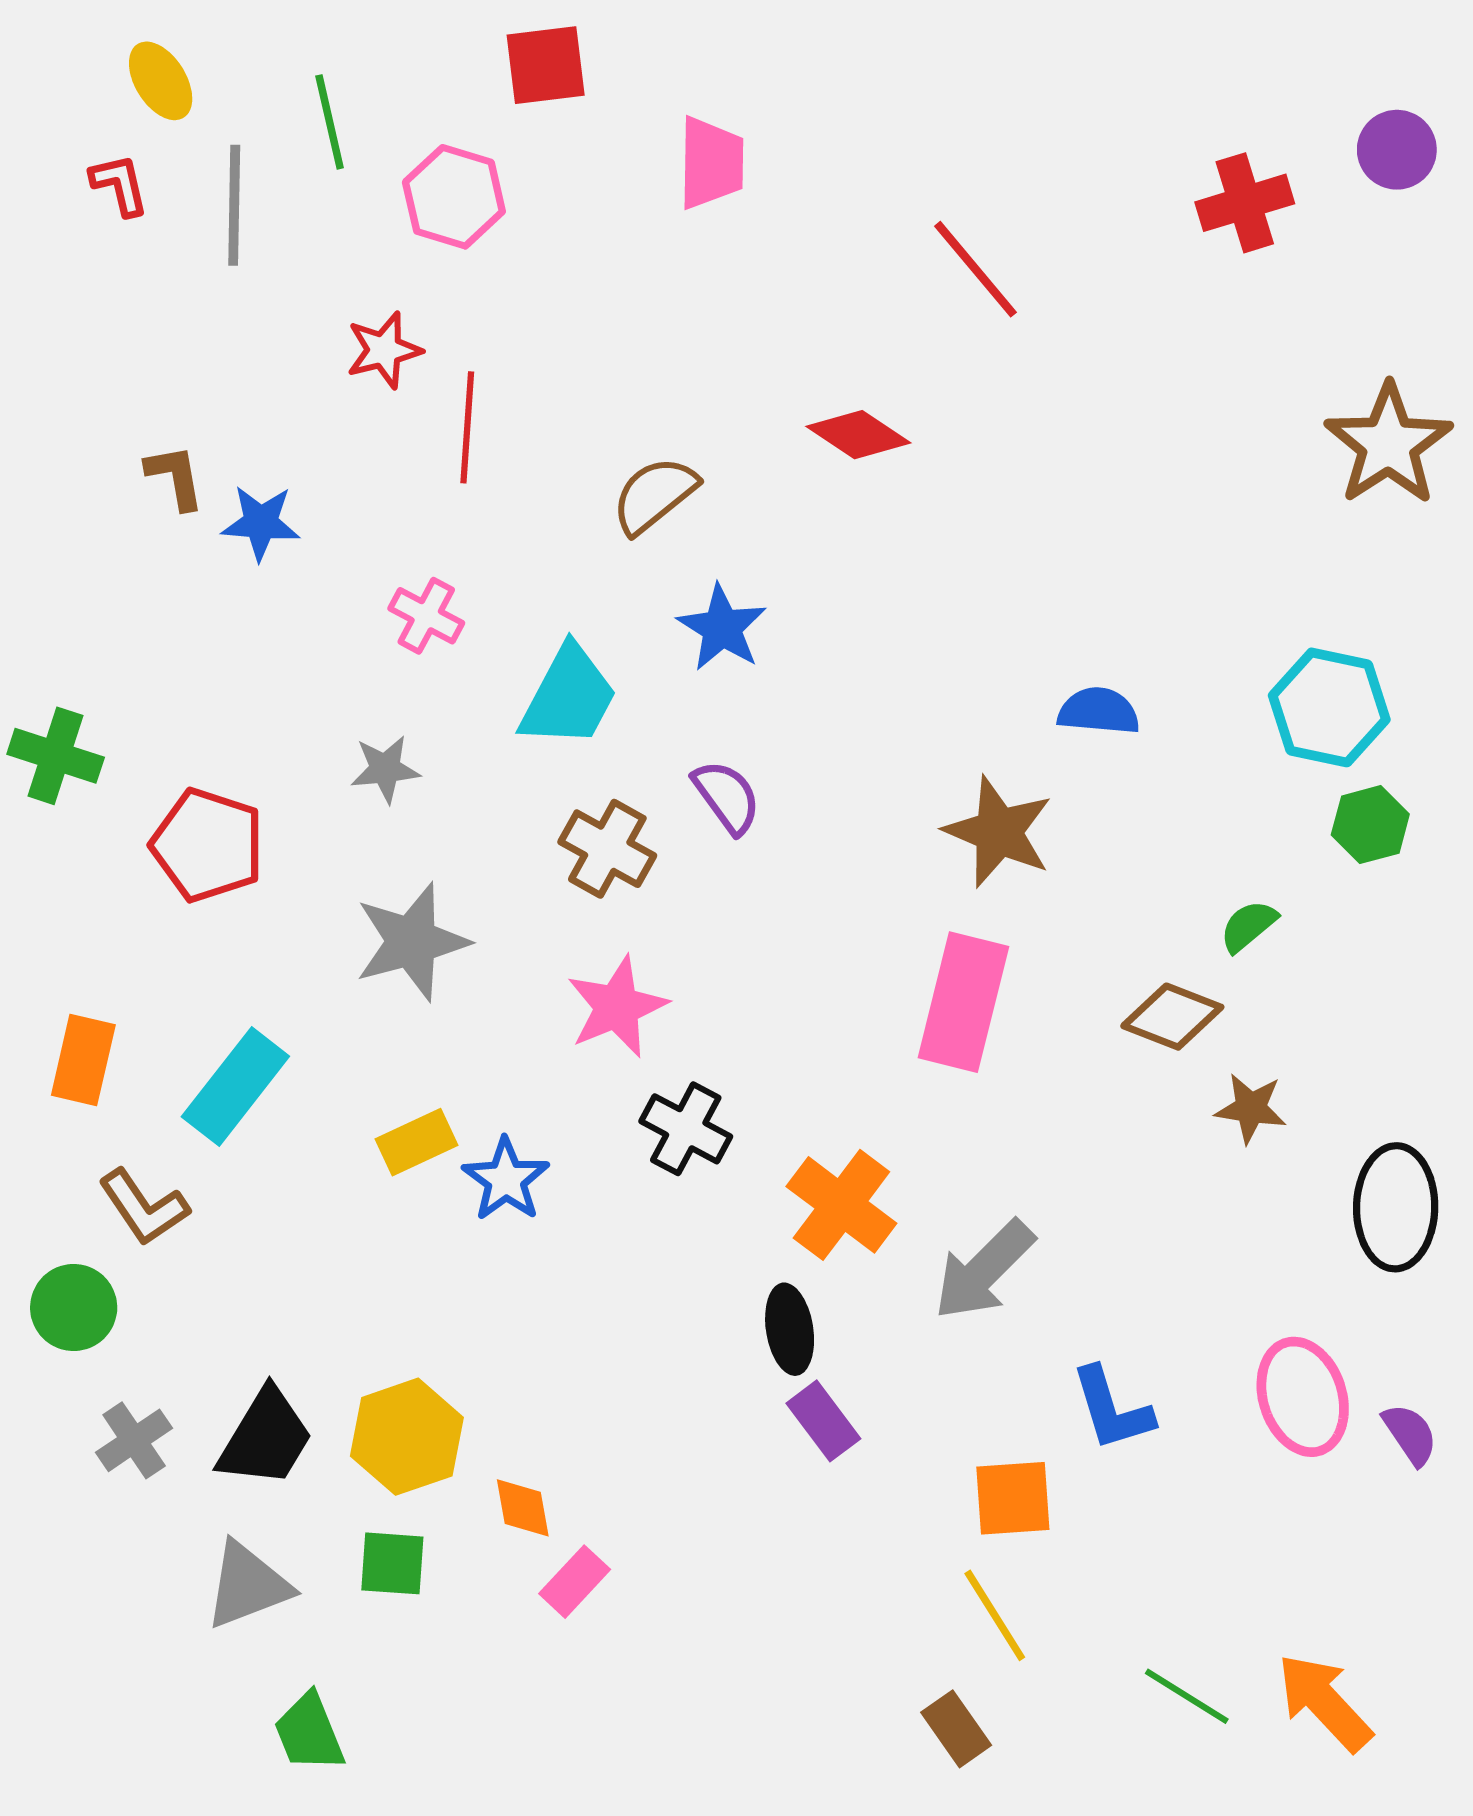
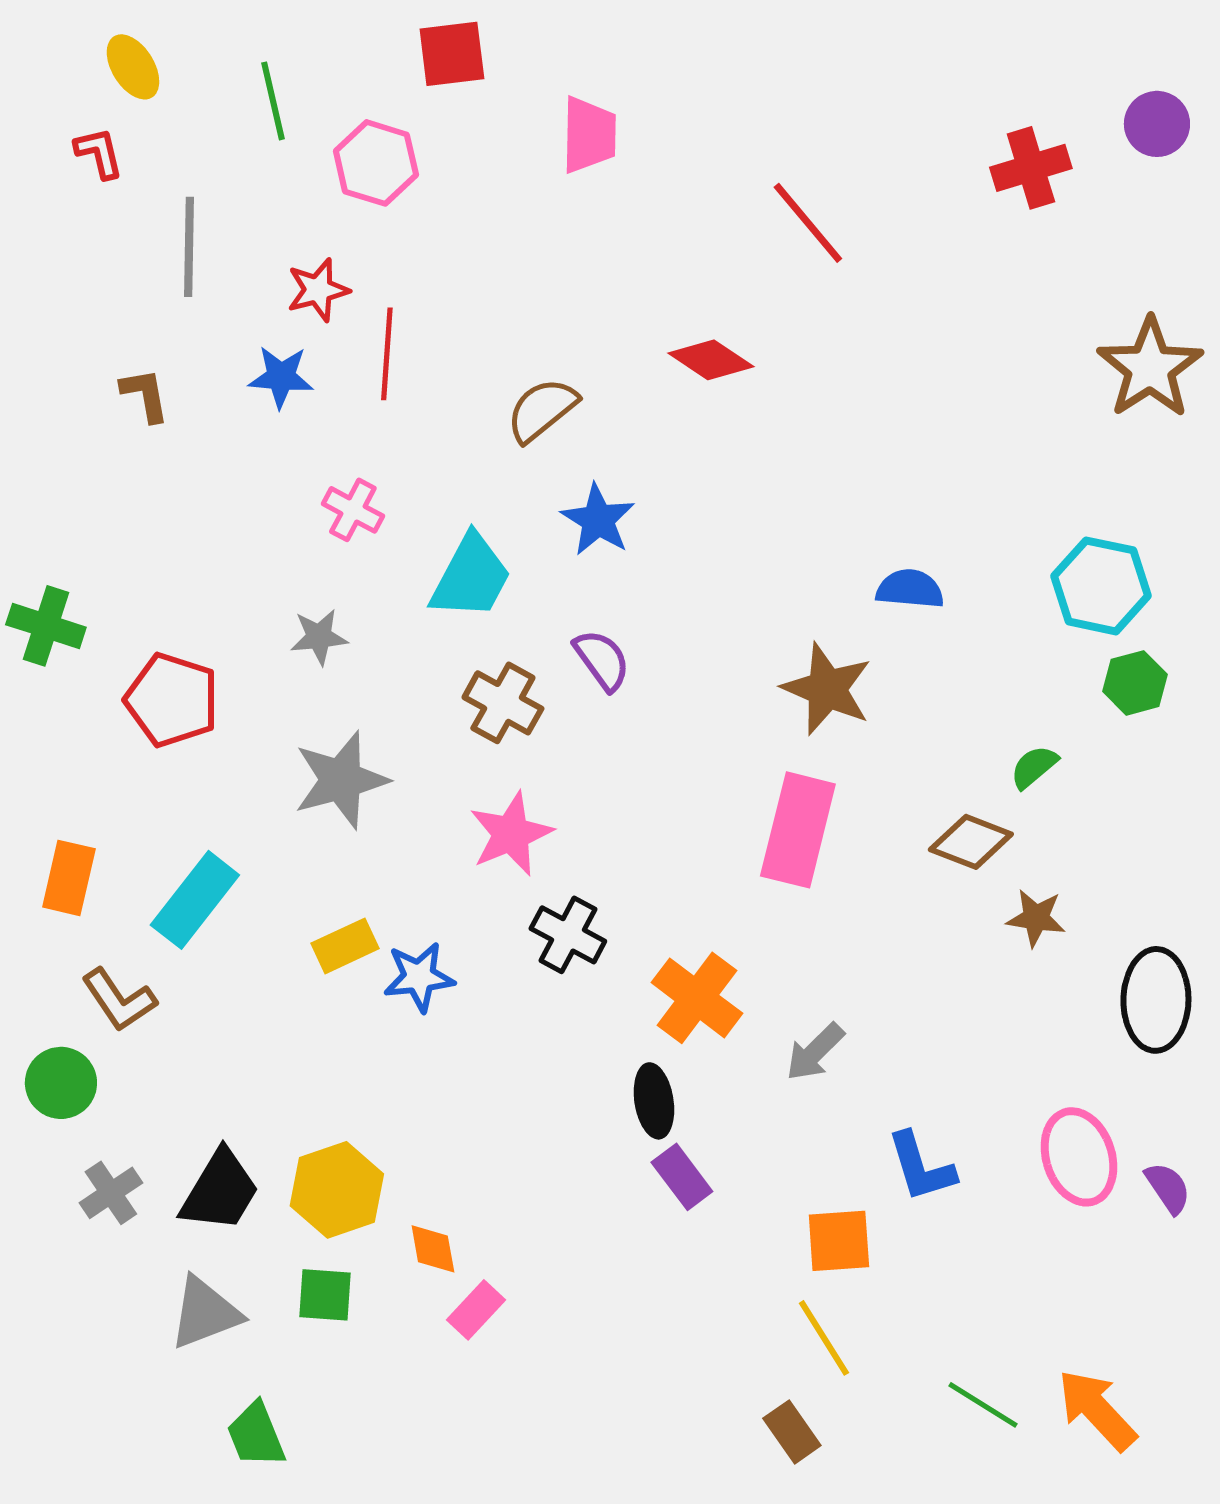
gray line: (234, 205) -> (189, 247), moved
blue star: (261, 523) -> (281, 377), moved
blue star: (506, 1180) -> (419, 977), turned 30
gray arrow: (984, 1270) -> (815, 1052), size x0.7

